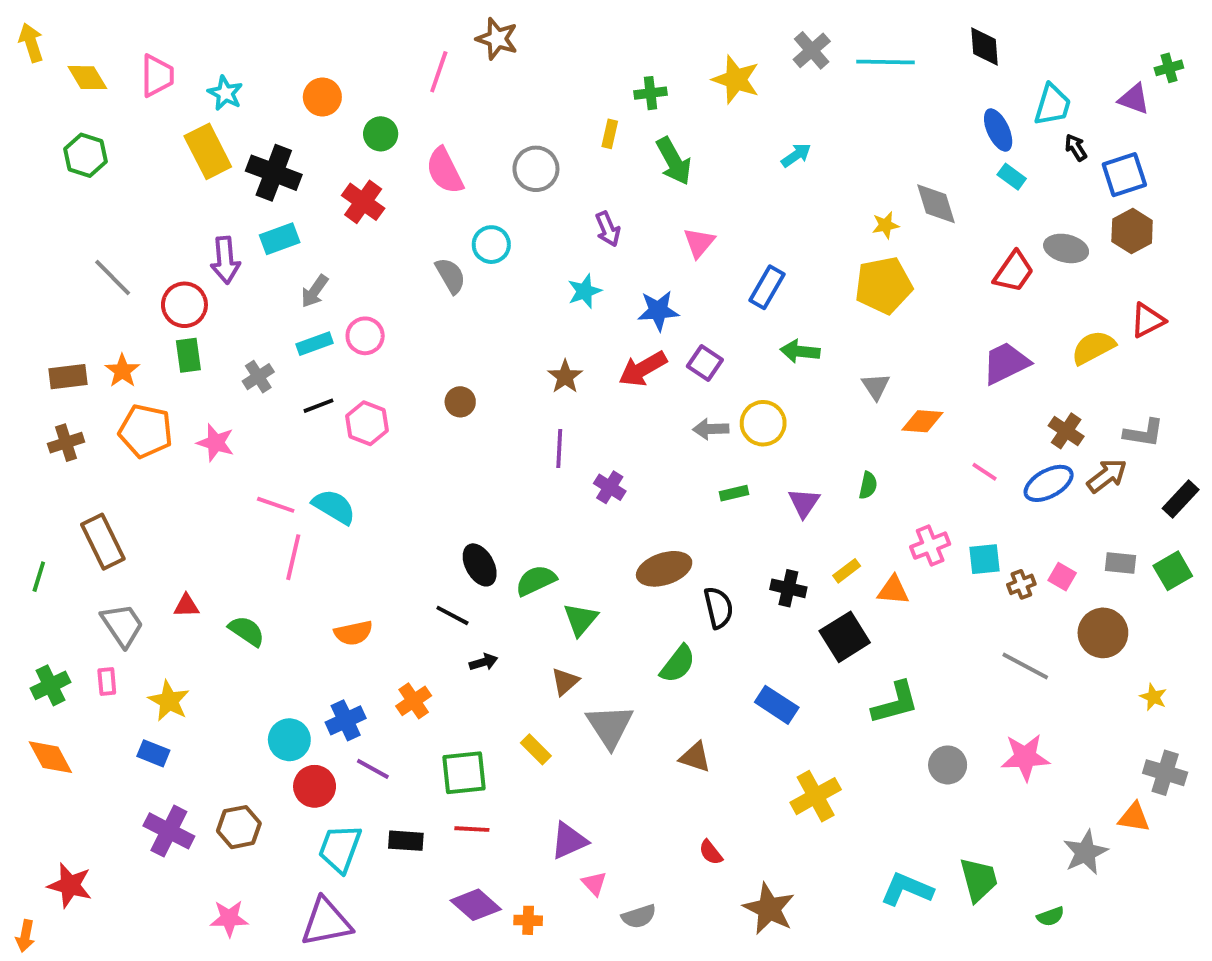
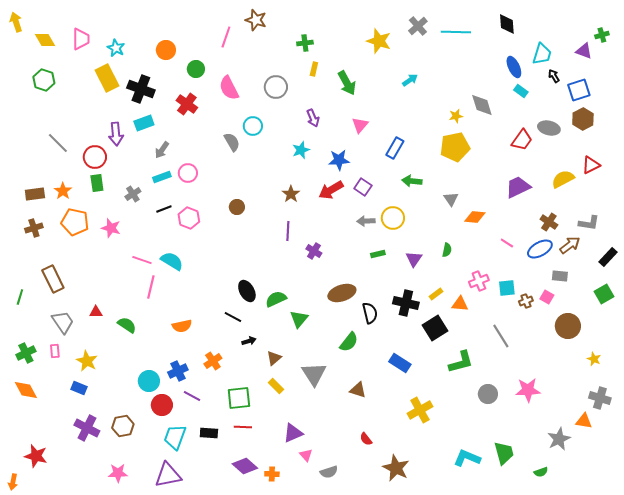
green cross: (651, 93) -> (305, 43), moved
gray rectangle: (1120, 563) -> (560, 276), moved
black cross: (788, 588) -> (406, 303), size x1.4
gray line: (1025, 666) -> (501, 336), moved, turned 30
brown triangle: (565, 681) -> (274, 358), moved

